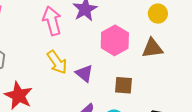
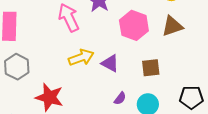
yellow arrow: (57, 62) -> (81, 57), turned -65

